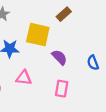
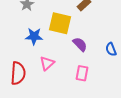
pink triangle: (24, 78) -> (47, 63), turned -49

